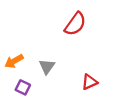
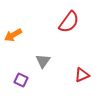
orange arrow: (14, 61) -> (13, 35), moved

